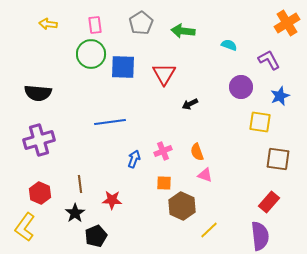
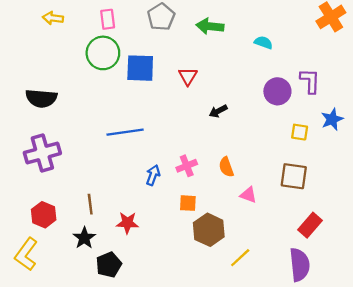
purple L-shape: (269, 60) -> (310, 81), moved, turned 30
red triangle: (164, 74) -> (188, 76), size x0.7
blue star: (280, 96) -> (332, 119), moved
yellow square: (260, 122) -> (300, 132), size x0.7
brown square: (278, 159) -> (294, 176), moved
pink triangle: (205, 175) -> (248, 195), moved

